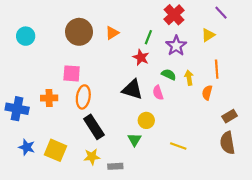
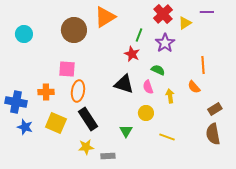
purple line: (221, 13) -> (207, 12), turned -48
orange triangle: (112, 33) -> (105, 17), moved, size x1.6
yellow triangle: (208, 35) -> (185, 23), moved
yellow arrow: (189, 78) -> (170, 96), moved
orange semicircle: (207, 93) -> (194, 87), turned -56
yellow circle: (146, 120) -> (146, 113), moved
blue star: (27, 147) -> (25, 127), moved
yellow square: (56, 150) -> (56, 123), moved

